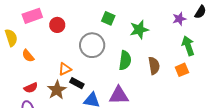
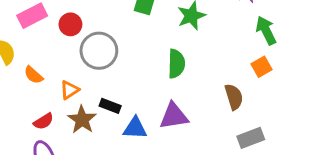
gray circle: (92, 45) -> (99, 51), moved
brown semicircle: (154, 66) -> (234, 97), moved
orange triangle: (65, 69) -> (69, 90), moved

